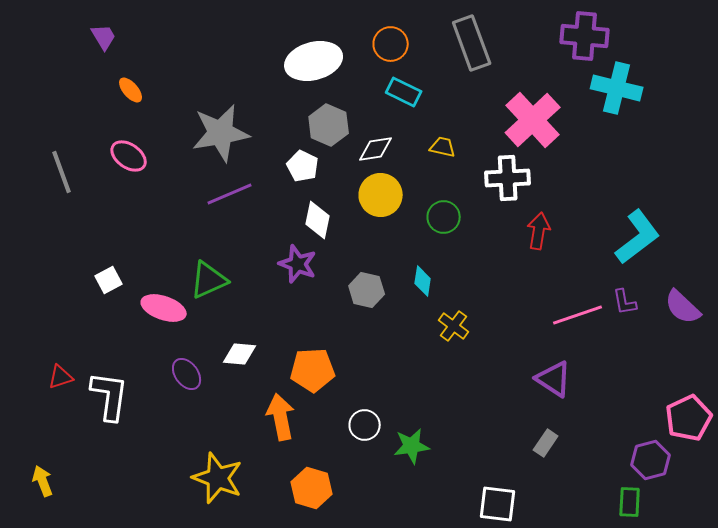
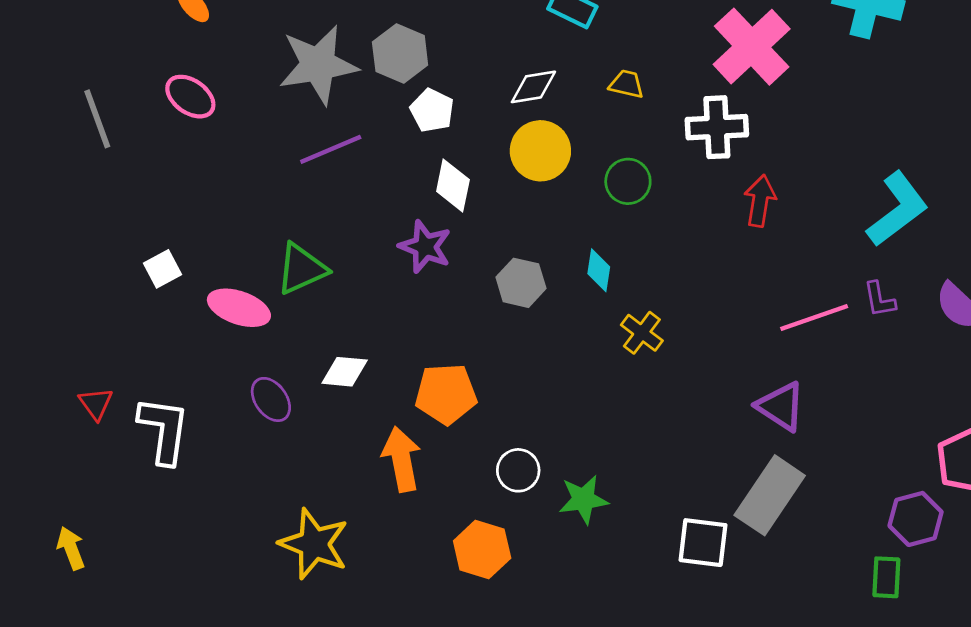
gray hexagon: (329, 125) -> (400, 54), moved
red triangle: (61, 377) -> (96, 404), turned -48
gray rectangle: (546, 443) -> (770, 495), size x2.0
orange hexagon: (312, 488) -> (482, 550), moved
white square: (498, 504) -> (703, 543), moved

